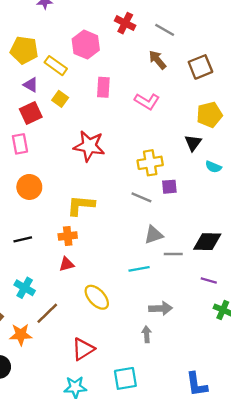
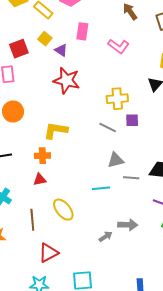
purple triangle: (31, 85) -> (61, 50), moved
gray arrow: (161, 308) -> (128, 225), moved
brown line: (47, 313) -> (32, 220), moved, turned -55
gray arrow: (147, 334) -> (106, 237), moved, turned 56

